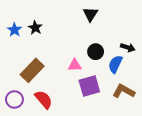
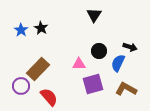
purple circle: (14, 99) -> (21, 86), moved

